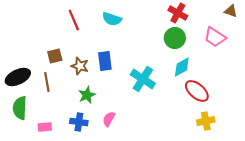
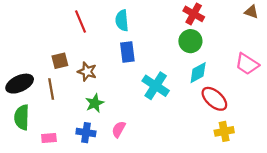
cyan semicircle: (112, 19) -> (122, 20), turned 66
pink trapezoid: (215, 37) -> (247, 64), moved
blue rectangle: (105, 61) -> (127, 52), moved

